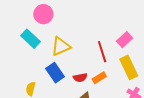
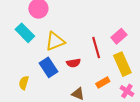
red semicircle: (80, 78) -> (73, 63), moved
orange rectangle: (99, 78) -> (103, 82), moved

